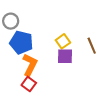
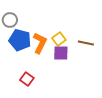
brown line: (92, 46) -> (86, 43), turned -56
orange L-shape: (30, 65) -> (40, 43), moved

